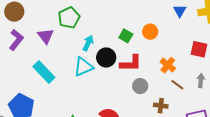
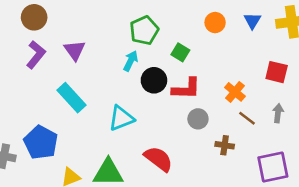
green pentagon: (69, 18) -> (144, 30), moved
orange circle: (150, 32) -> (215, 23), moved
cyan triangle: (83, 67) -> (121, 118), moved

